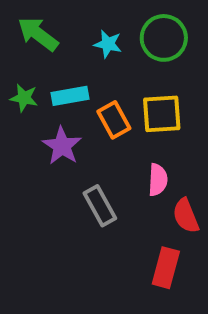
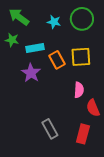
green star: (24, 98) -> (12, 40), moved
gray rectangle: (100, 206) -> (50, 129), moved

